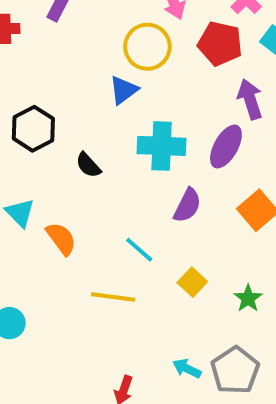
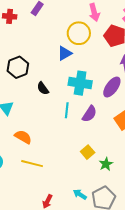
orange semicircle: (61, 239) -> (23, 137), moved, turned -30
cyan line: (139, 250) -> (67, 110), moved, turned 49
yellow line: (113, 297) -> (32, 164), moved
green star: (248, 298) -> (106, 164), moved

